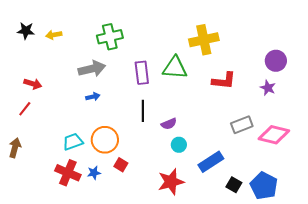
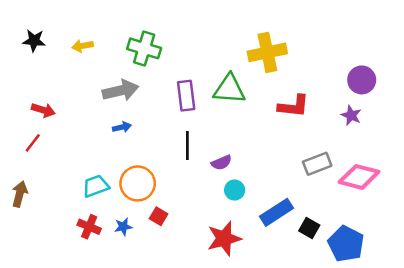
yellow arrow: (54, 35) -> (83, 46), moved
green cross: (110, 37) -> (144, 48), turned 30
red cross: (68, 173) -> (89, 227), size x0.7
black square: (234, 185) -> (309, 228), moved

